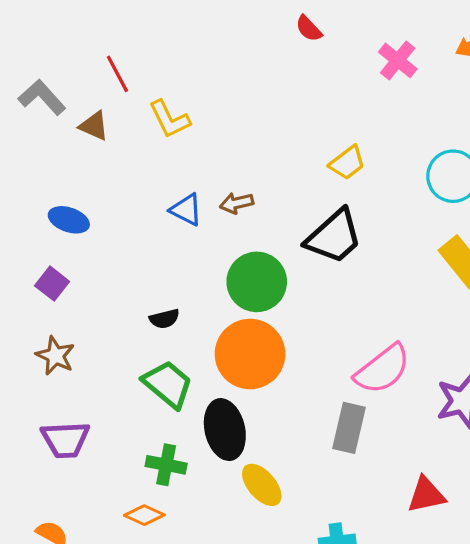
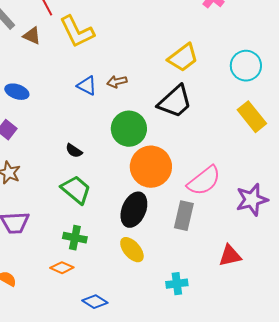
yellow L-shape: (169, 119) -> (77, 32), size x1.4
yellow trapezoid: (347, 163) -> (183, 58), size x1.4
black semicircle: (164, 319) -> (74, 151), turned 48
orange circle: (250, 354) -> (151, 167), moved
black ellipse: (225, 430) -> (134, 210), moved, turned 36

